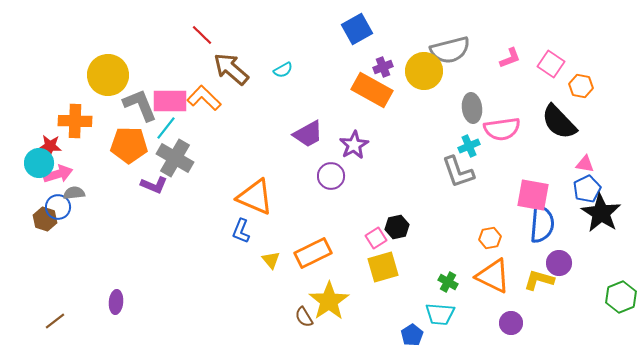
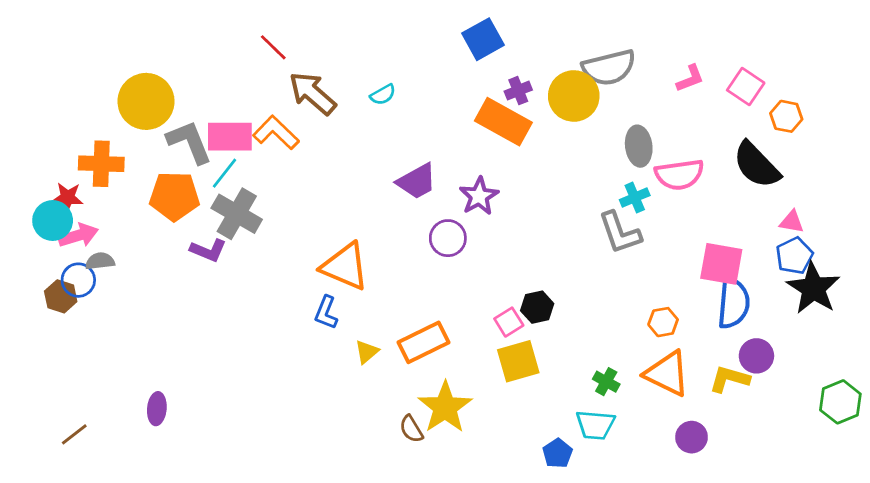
yellow triangle: (271, 260) -> (367, 352), turned 30

